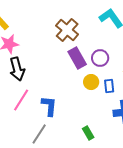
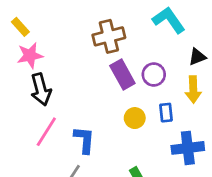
brown cross: (67, 30) -> (109, 36), turned 35
yellow circle: (91, 82) -> (135, 118), moved

